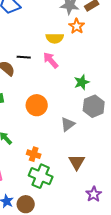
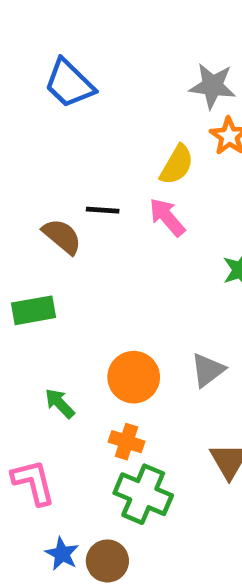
yellow semicircle: (55, 38) -> (177, 165), turned -60
orange circle: (37, 105) -> (134, 377), moved

